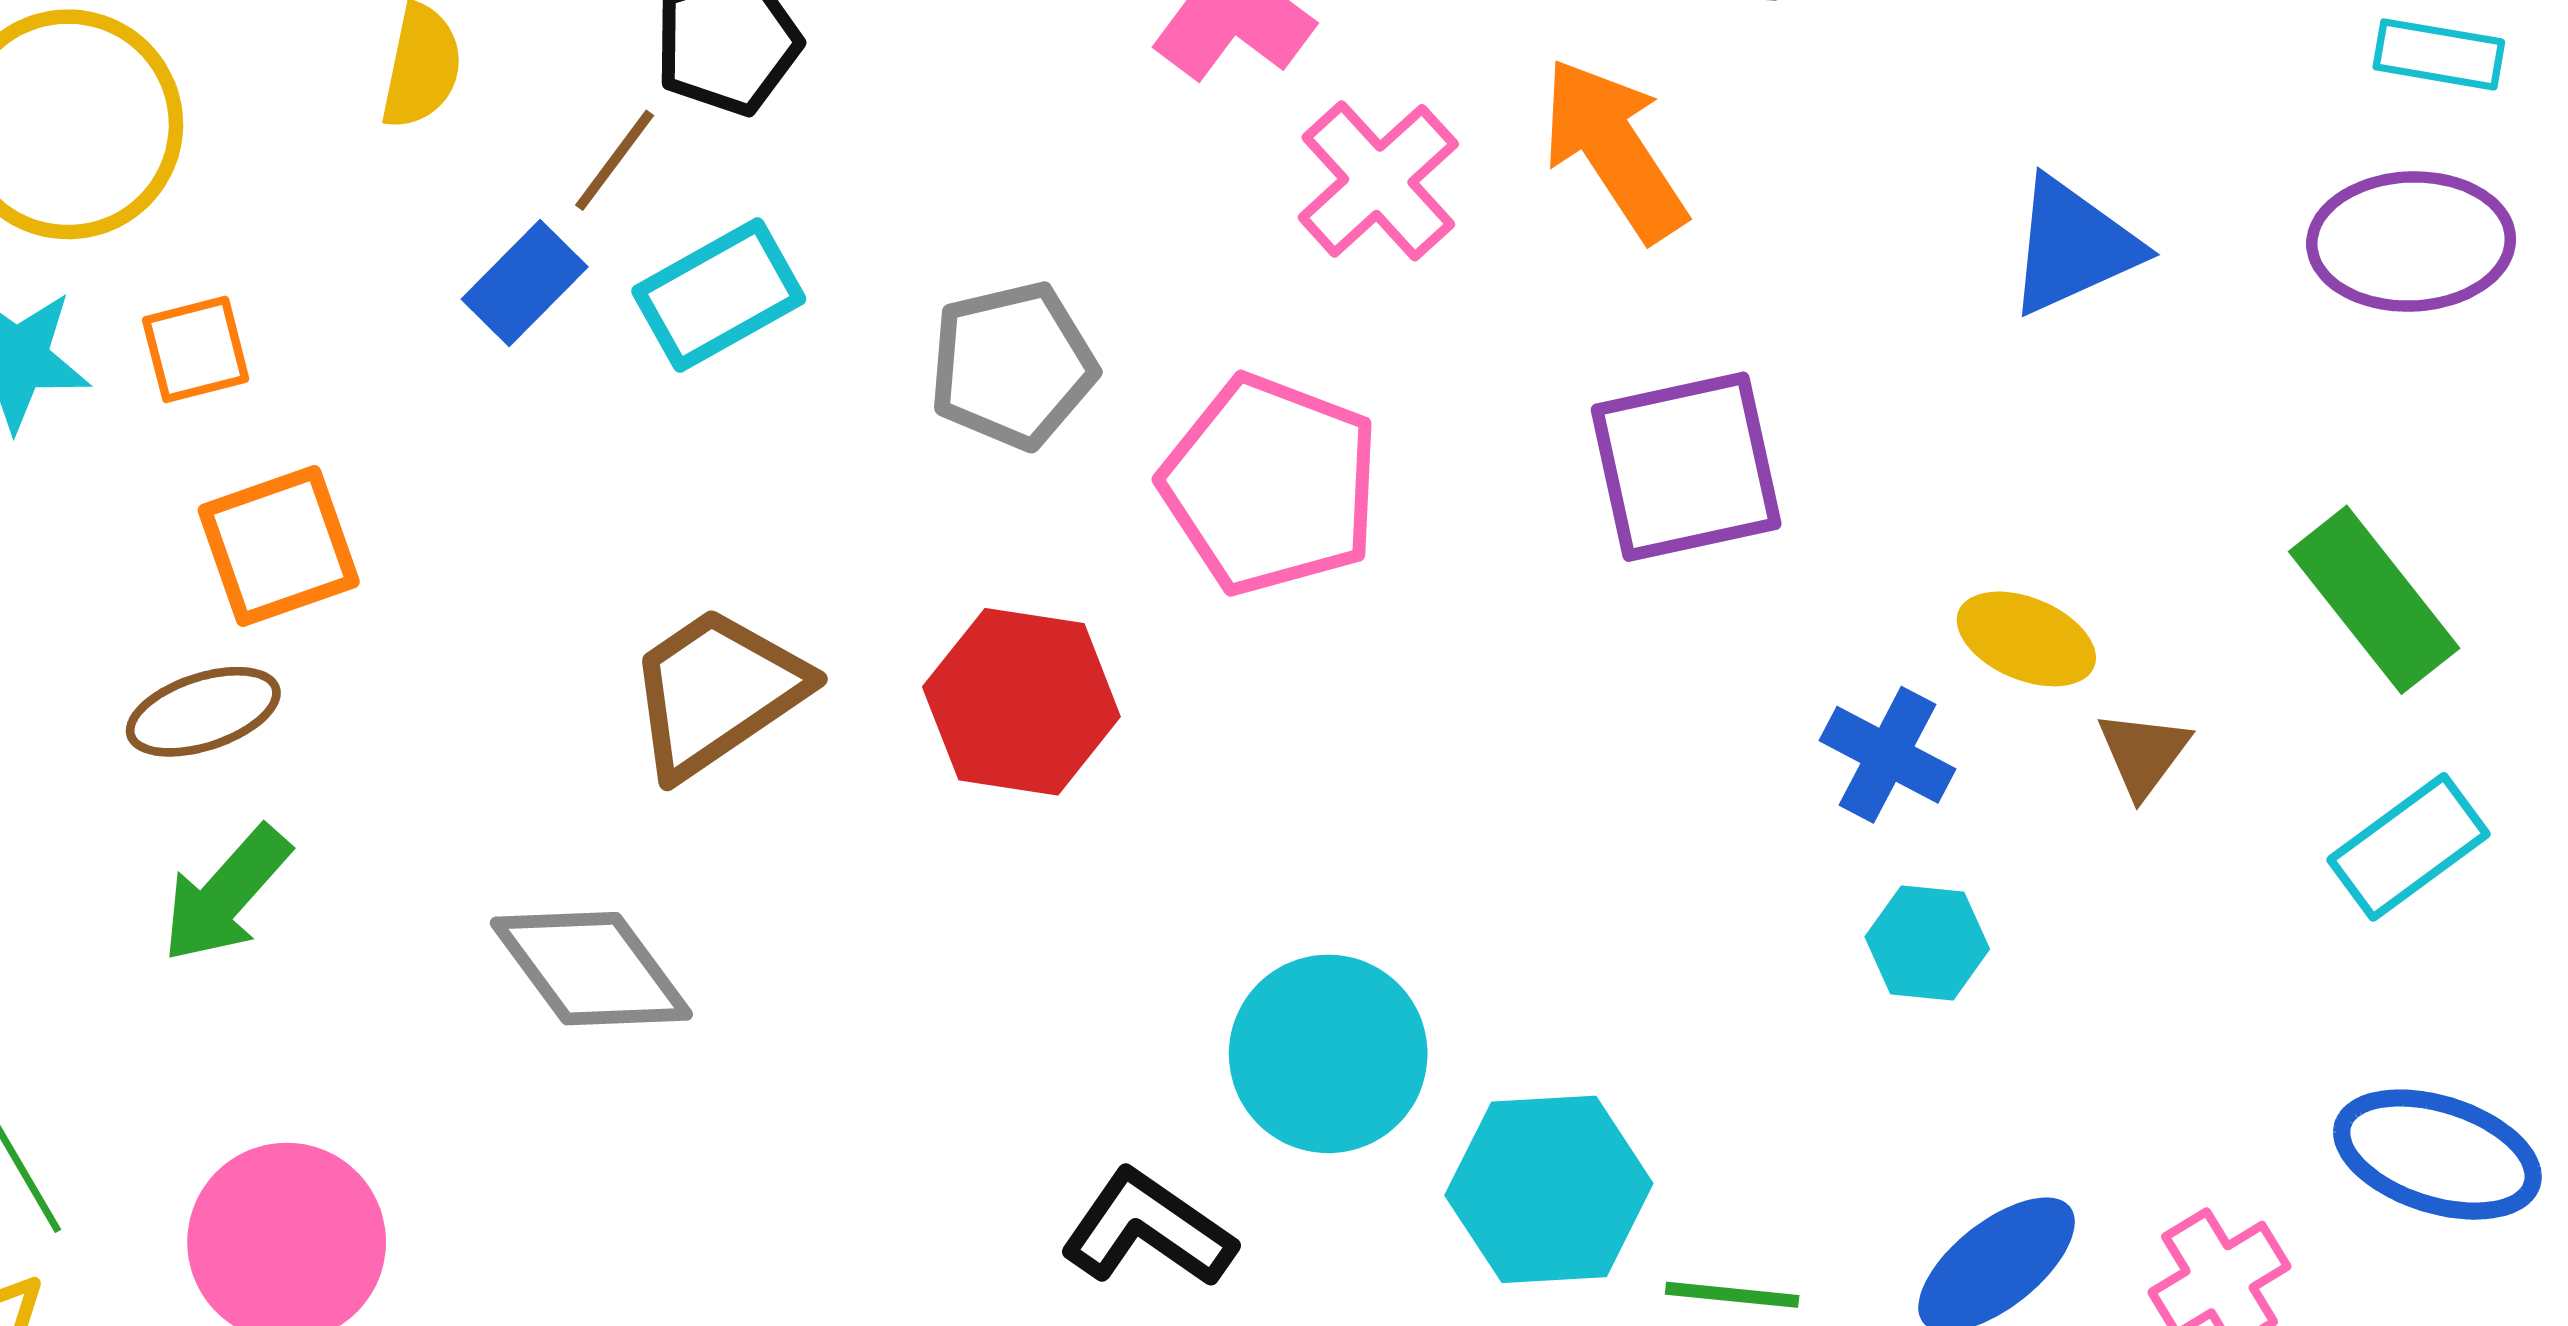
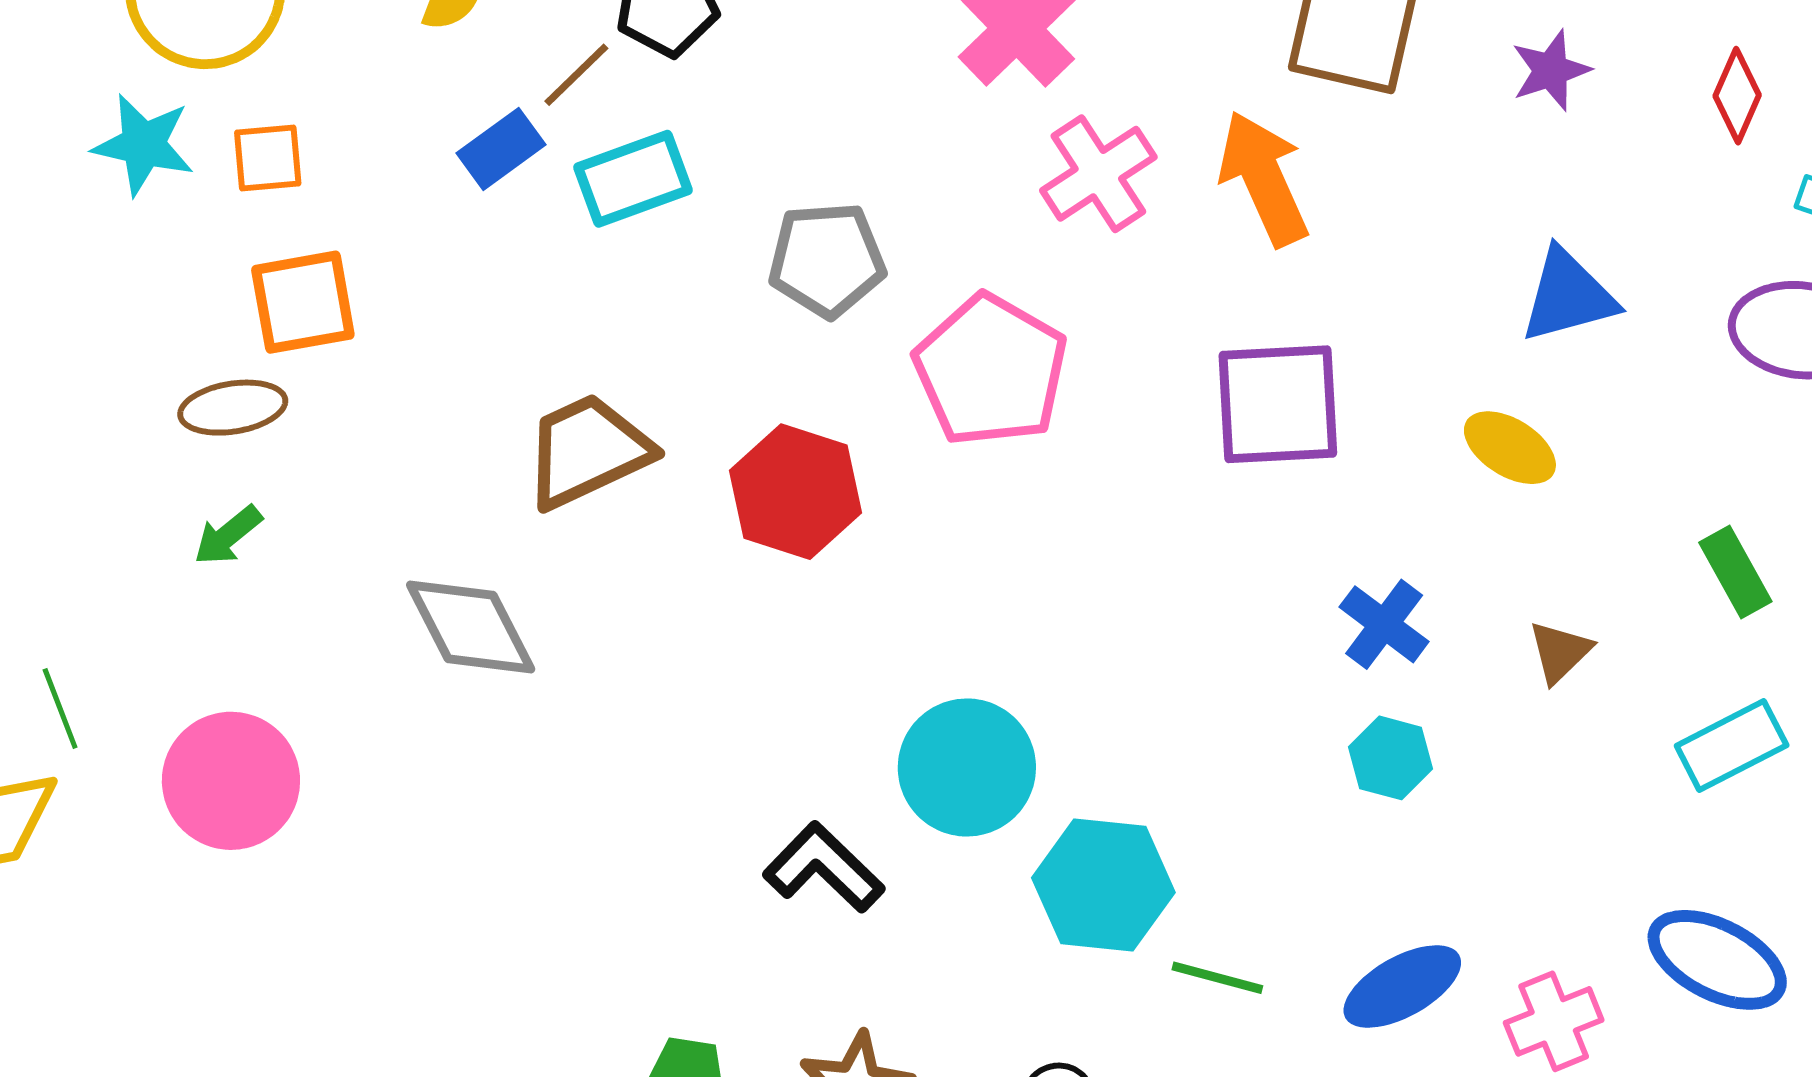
green rectangle: (2374, 600) -> (1735, 572), size x0.7
yellow ellipse: (2026, 639) -> (1510, 448), moved
green arrow: (226, 894) -> (228, 535), size x0.7

